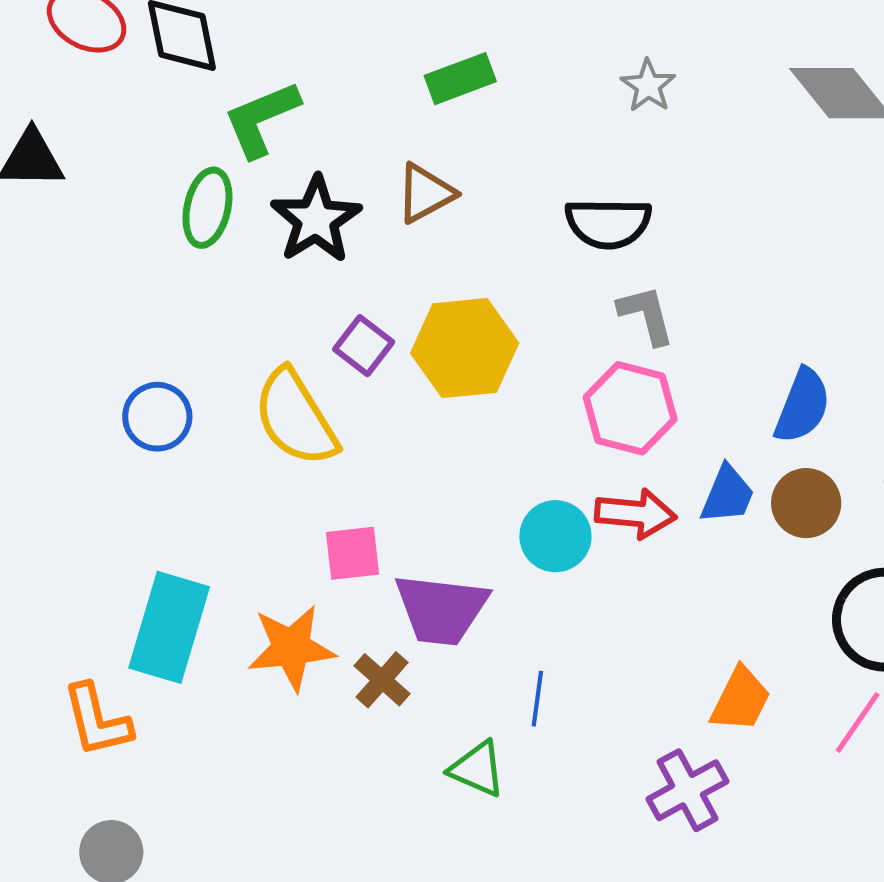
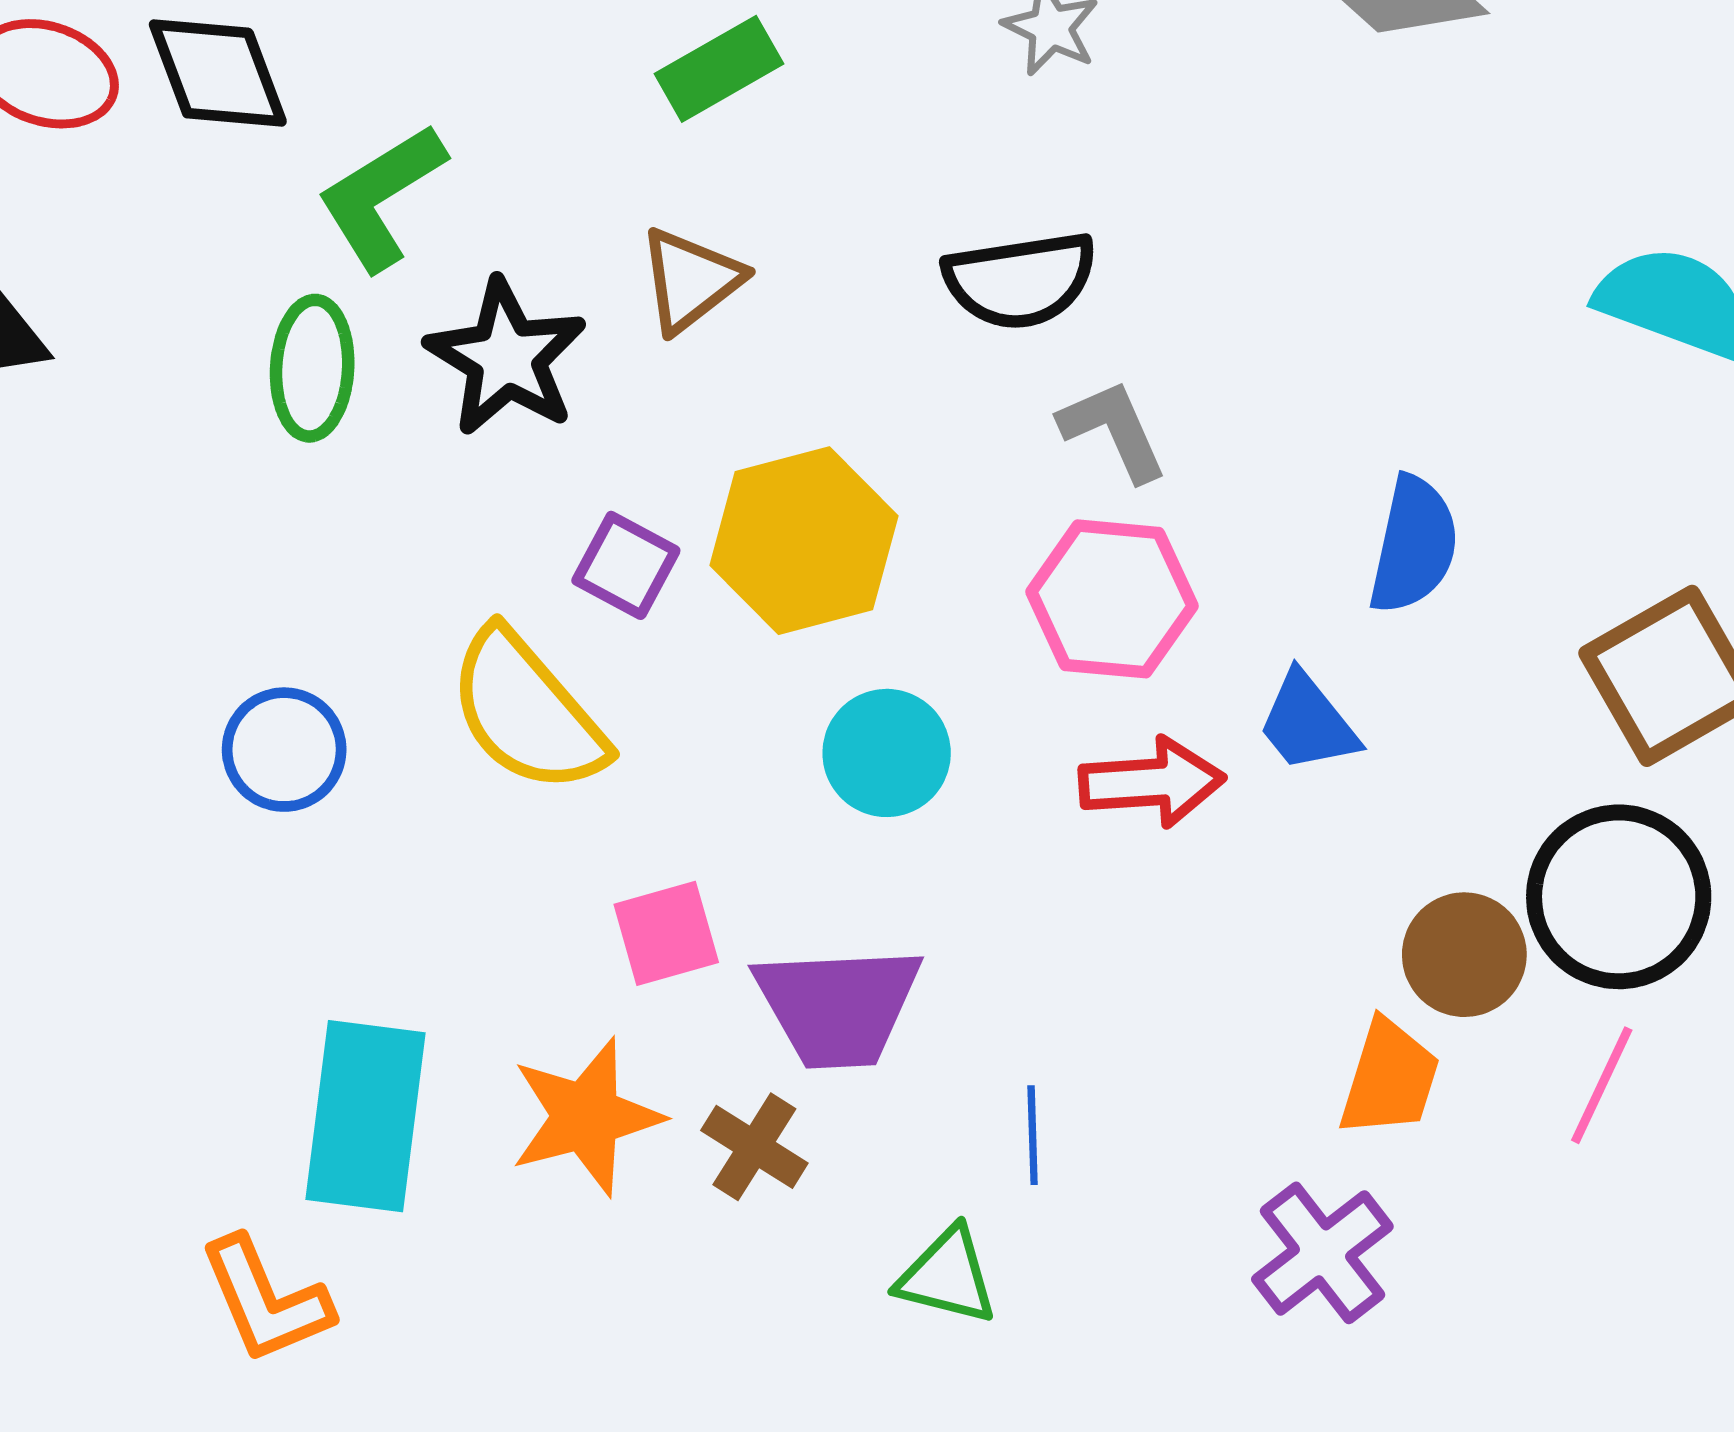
blue trapezoid: (727, 495) -> (1308, 722), turned 128
brown circle: (806, 503) -> (1464, 955), moved
cyan circle: (555, 536) -> (887, 753), moved

